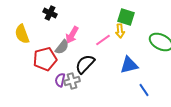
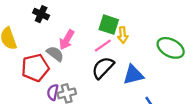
green square: (126, 17) -> (109, 25), moved
gray semicircle: (62, 47) -> (55, 54), turned -91
black semicircle: (85, 64) -> (103, 68), moved

